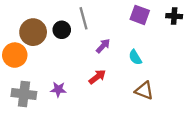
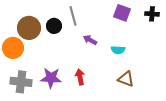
purple arrow: (103, 46) -> (90, 40), turned -104
cyan semicircle: (135, 57) -> (118, 50), turned -56
red arrow: (97, 77) -> (80, 77), moved, turned -63
purple star: (58, 89) -> (51, 78), size x1.5

